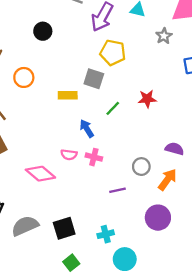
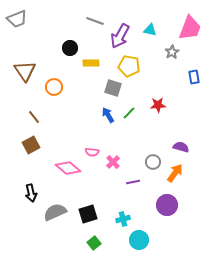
yellow rectangle: (68, 95) -> (91, 63), moved
blue arrow: (87, 129) -> (108, 115), moved
pink cross: (94, 157) -> (113, 162), moved, turned 32

